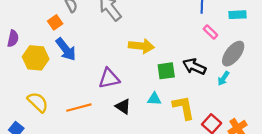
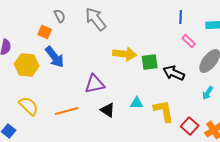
orange square: (55, 22) -> (45, 32), turned -32
green square: (166, 71) -> (150, 62), moved
cyan arrow: (223, 78) -> (208, 93), moved

